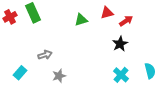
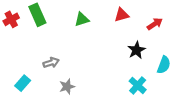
green triangle: (81, 20) -> (82, 19), moved
red arrow: (126, 21) -> (155, 24), moved
cyan semicircle: (150, 71) -> (164, 65), moved, turned 35

